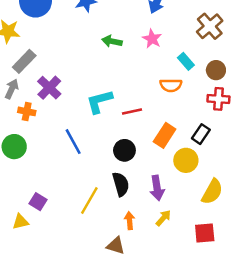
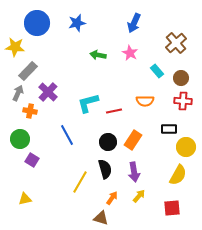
orange semicircle: (171, 85) -> (145, 101), moved
black rectangle: (201, 134) -> (169, 129), turned 56
orange rectangle: (165, 135) -> (133, 140), moved
yellow circle: (186, 160) -> (186, 147), moved
purple square: (38, 202) -> (32, 160), moved
orange arrow: (129, 221) -> (112, 198), turned 40

